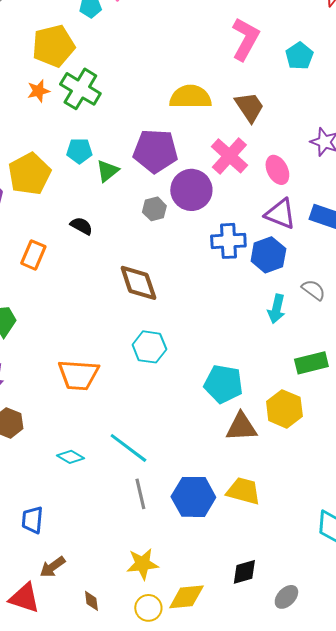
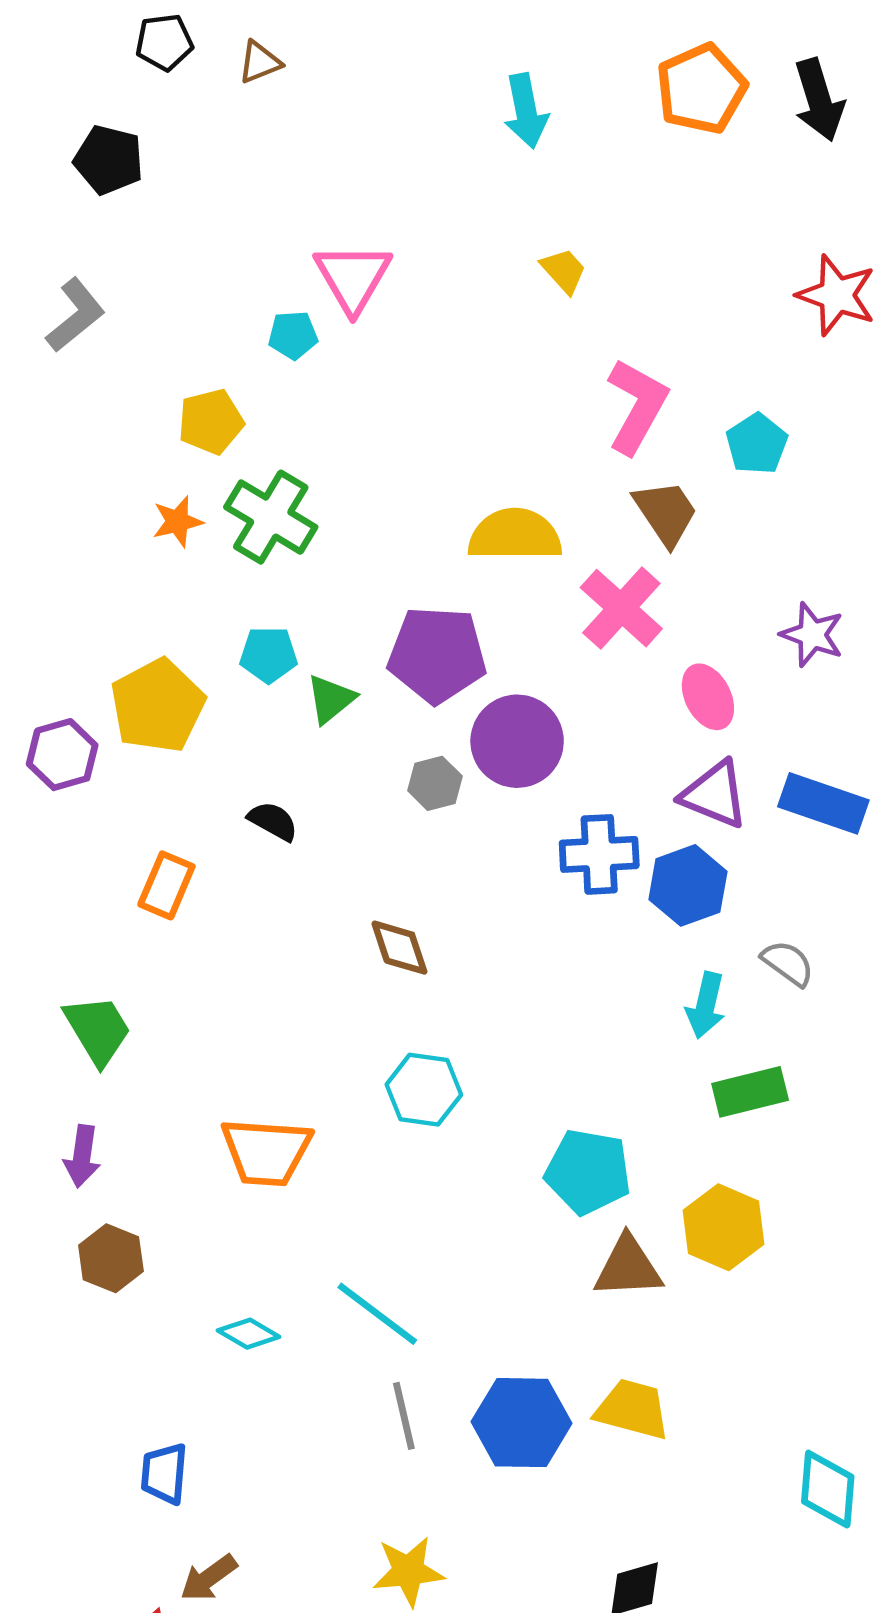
yellow pentagon: (53, 46) -> (211, 422), size x0.7
brown trapezoid: (249, 107) -> (666, 513), moved
pink cross: (229, 156) -> (621, 608), moved
brown diamond: (138, 283) -> (399, 948), size x0.7
green rectangle: (311, 363) -> (750, 1092), moved

